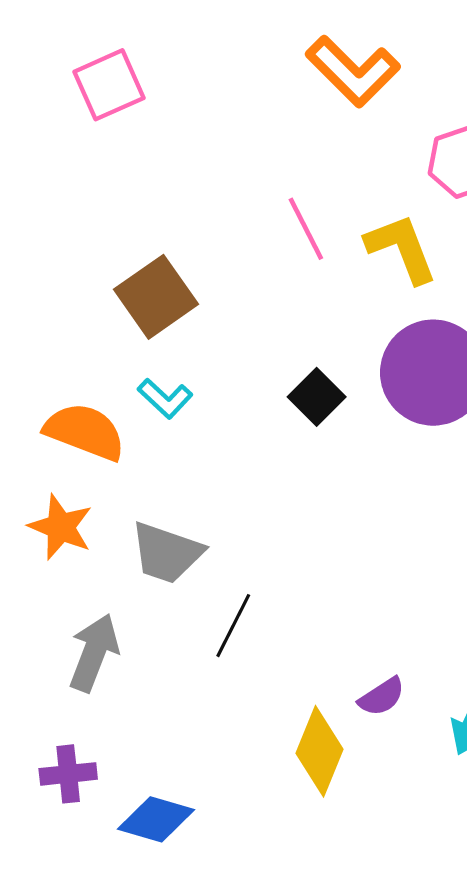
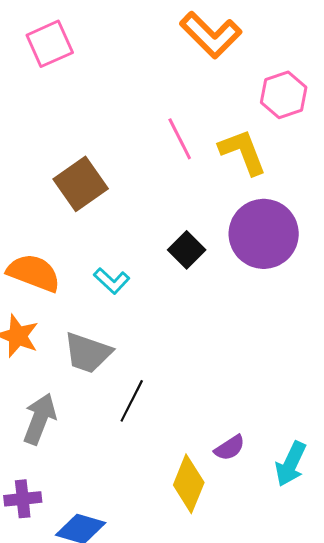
cyan L-shape: (165, 398) -> (112, 281), moved

